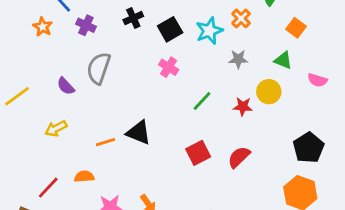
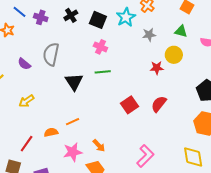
purple cross: (86, 25) -> (41, 17), moved
black square: (170, 29) -> (98, 20), turned -30
purple semicircle: (66, 86) -> (24, 64), moved
green line: (202, 101) -> (103, 72), moved, turned 49
black triangle: (139, 133) -> (74, 82), moved, turned 42
orange line: (105, 142) -> (73, 122), moved

